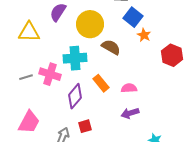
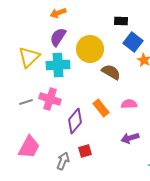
yellow triangle: (29, 32) -> (29, 57), turned -45
cyan cross: (75, 58) -> (58, 65), moved
pink semicircle: (129, 88) -> (129, 104), moved

